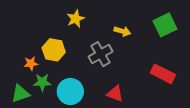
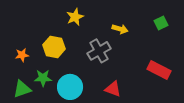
green square: (165, 25) -> (161, 23), size x0.6
orange star: (31, 63) -> (22, 55), moved

